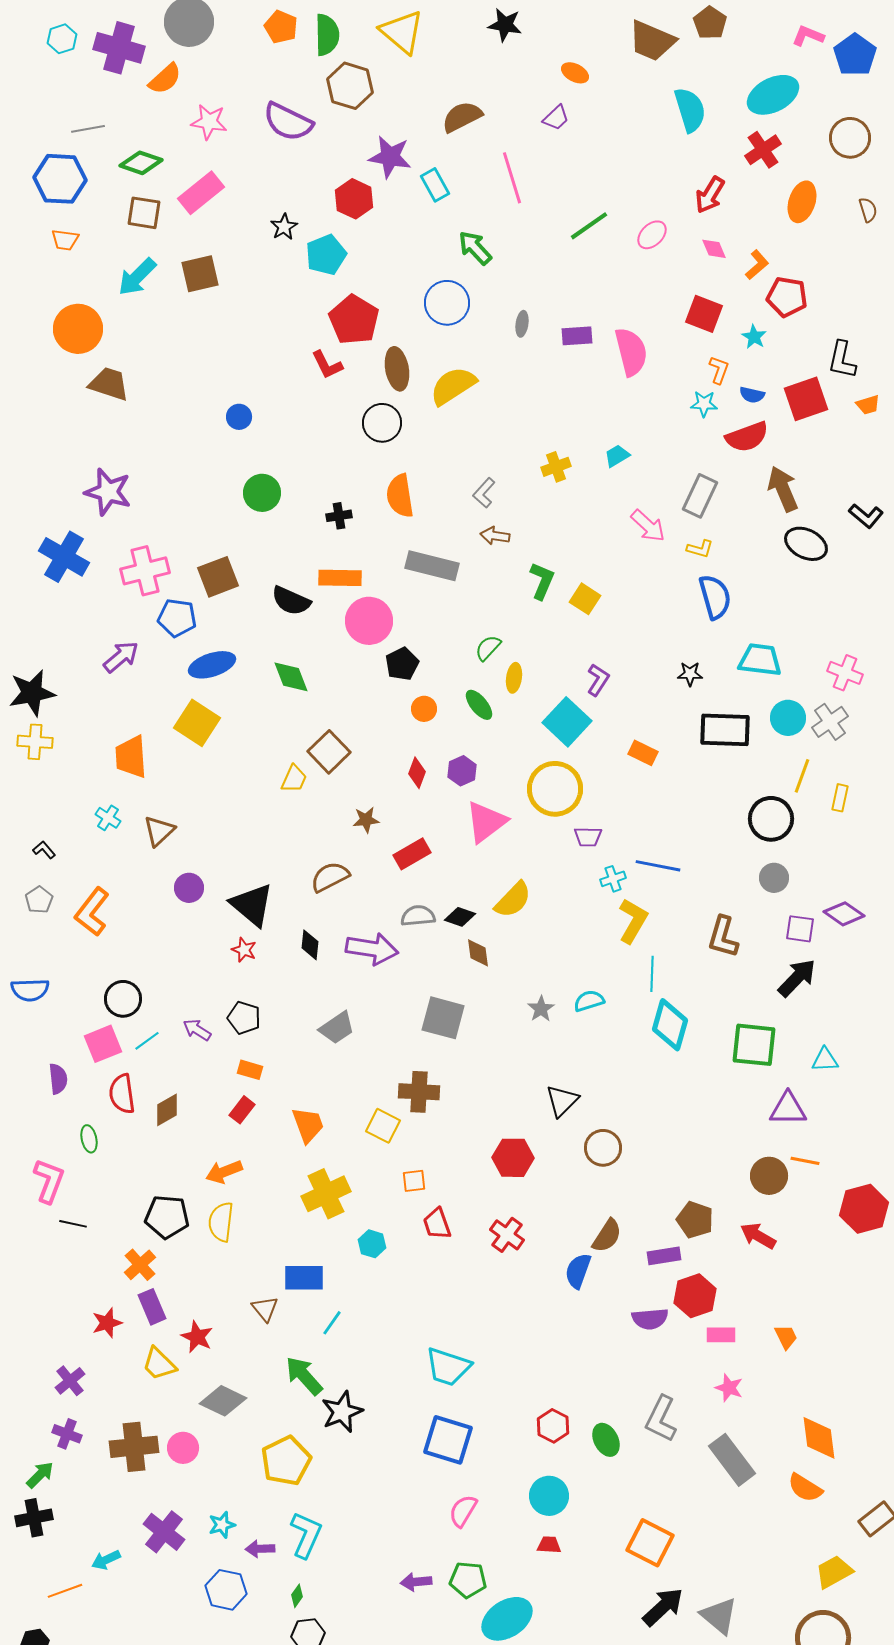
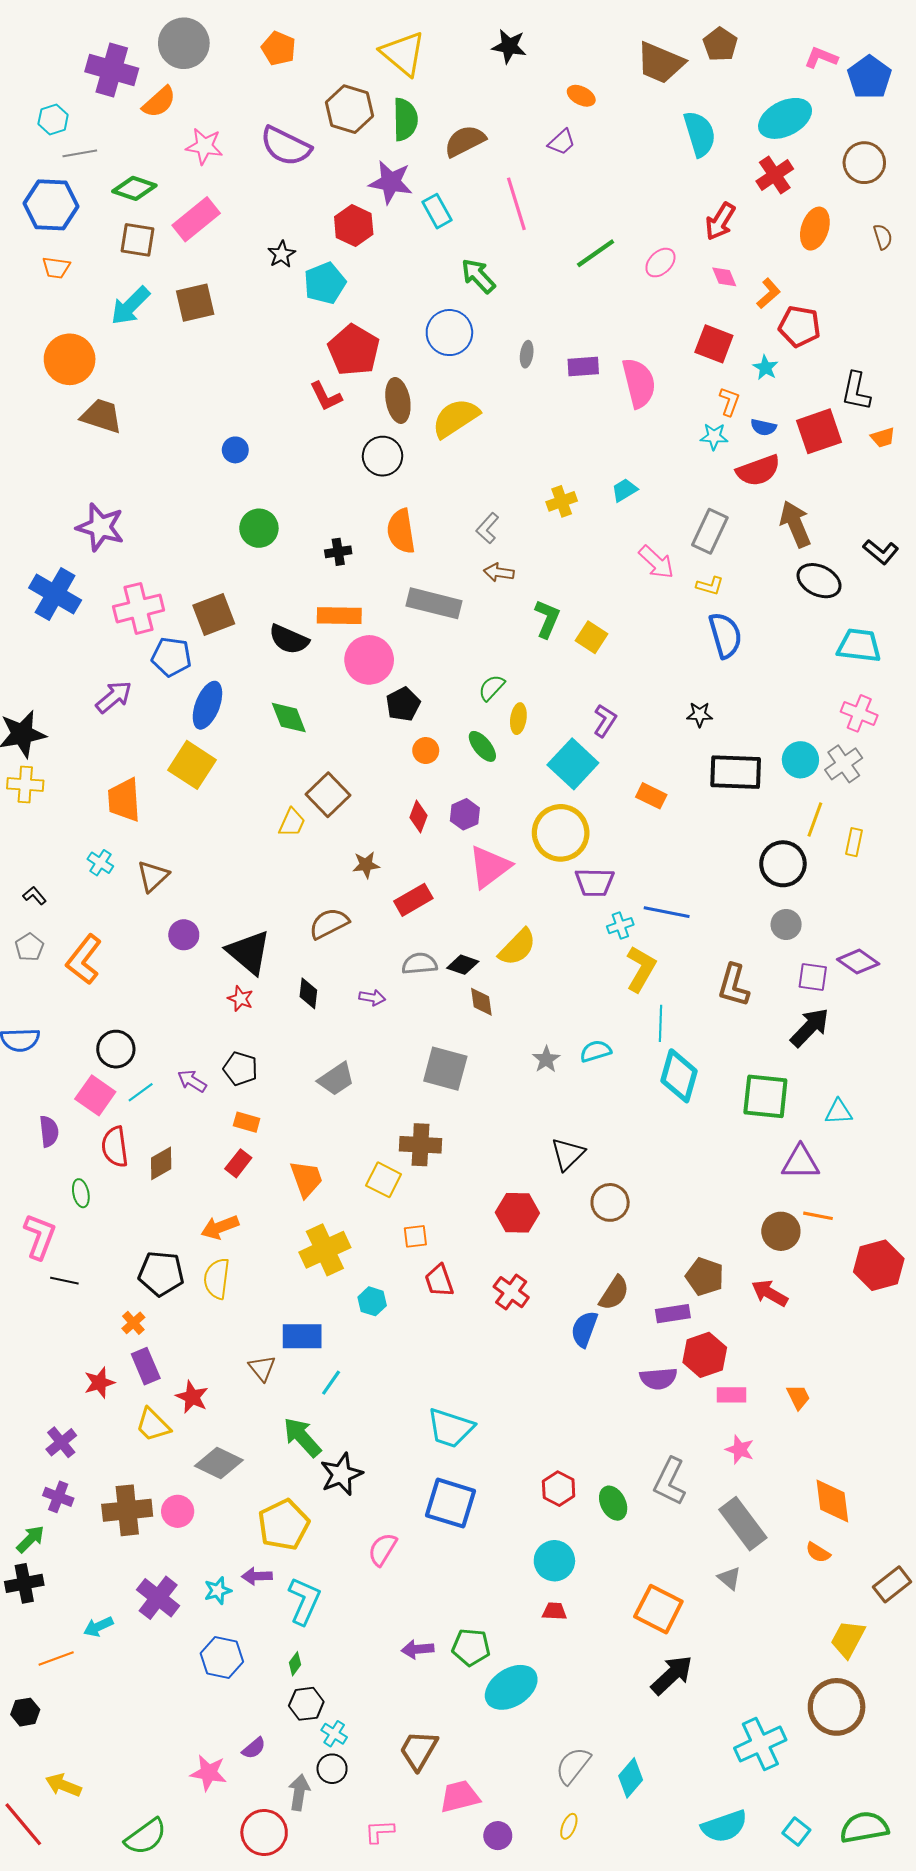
green semicircle: (327, 35) -> (405, 119), moved
cyan hexagon: (62, 39) -> (53, 119), moved
cyan trapezoid: (760, 660) -> (859, 646), moved
blue ellipse: (212, 665) -> (207, 705), turned -51
purple trapezoid: (588, 837) -> (595, 882), size x1.4
purple arrow: (372, 949) -> (372, 998), size x0.5
pink square: (103, 1044) -> (95, 1095), turned -33
orange cross: (140, 1265) -> (133, 1323), size x0.7
orange semicircle: (805, 1488) -> (818, 1552), size x0.7
pink semicircle: (463, 1511) -> (382, 1549), moved
purple arrow: (260, 1549) -> (257, 1576), moved
yellow trapezoid: (834, 1572) -> (848, 1639), turned -33
gray triangle: (719, 1616) -> (729, 1578), moved, size x0.6

